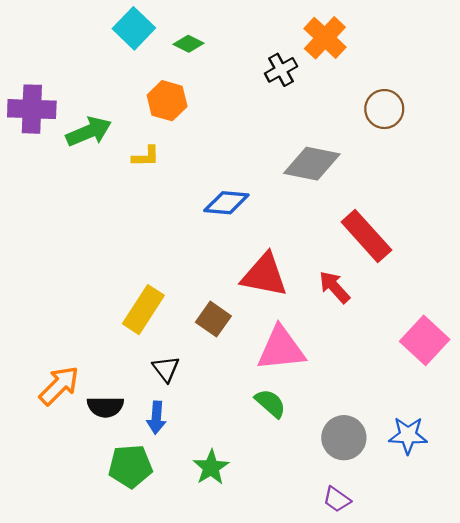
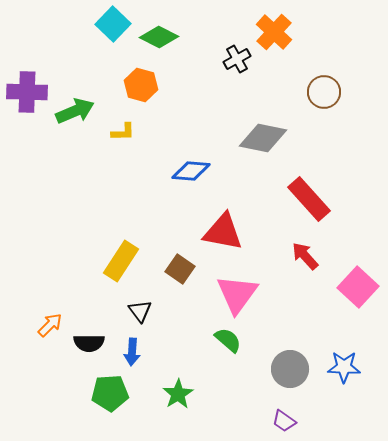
green diamond: (188, 44) -> (159, 37), size x1.5
red arrow: (334, 287) -> (305, 256), moved
pink triangle: (281, 349) -> (237, 294), turned -48
orange arrow: (59, 385) -> (50, 325), size x0.7

